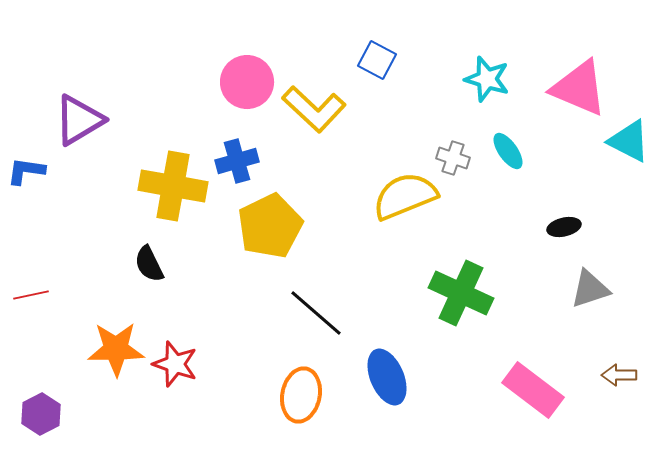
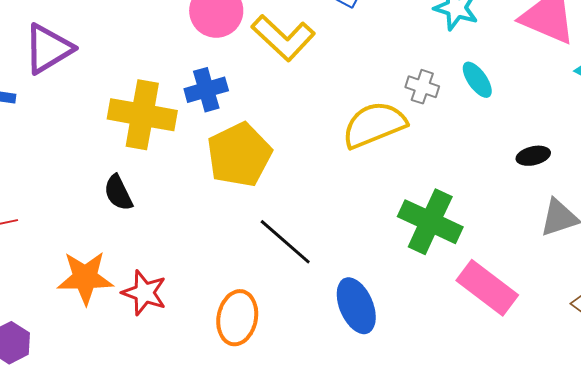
pink rectangle: (533, 390) -> (487, 288), moved
orange ellipse: (301, 395) -> (237, 318), moved

